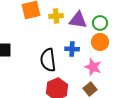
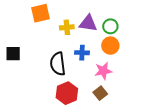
yellow cross: (56, 16) -> (67, 27), moved
pink star: (93, 67) -> (103, 71), turned -30

